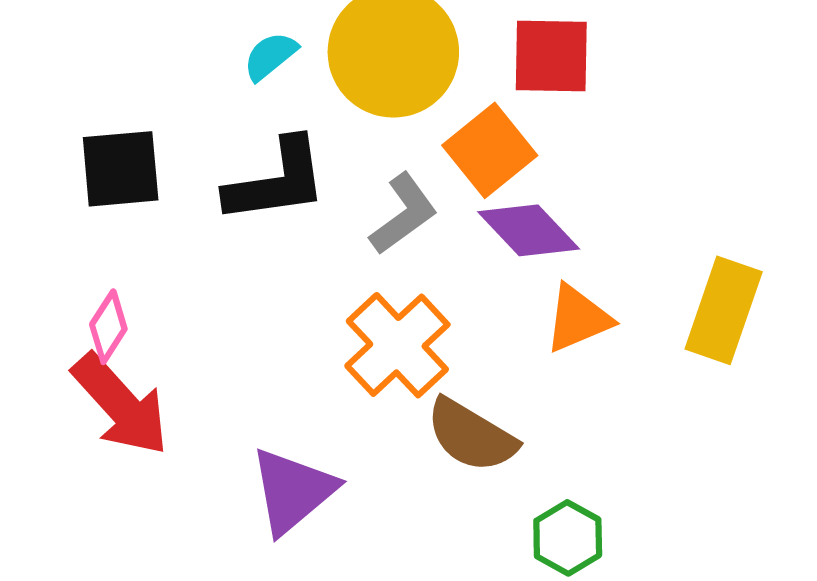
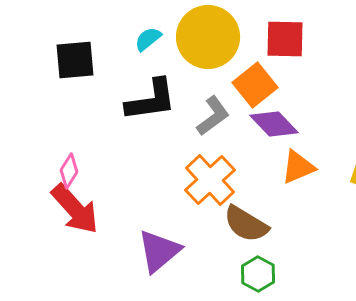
black square: (121, 169) -> (75, 60), moved
green hexagon: (568, 538) -> (258, 274), moved

